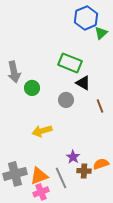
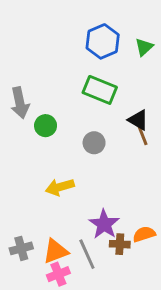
blue hexagon: (86, 18) -> (103, 41), moved
black triangle: (83, 83) -> (138, 120), moved
brown line: (100, 106) -> (143, 136), moved
purple star: (73, 157) -> (104, 224), size x1.5
gray cross: (15, 174) -> (21, 248), size x0.7

